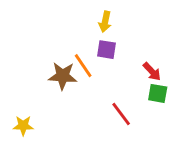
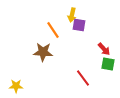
purple square: (107, 50) -> (79, 25), moved
orange line: (83, 66) -> (53, 30), moved

